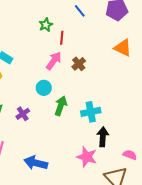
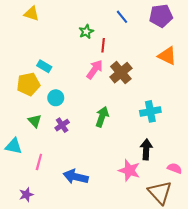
brown cross: (79, 64) -> (121, 73), size x1.5
cyan circle: (44, 88) -> (56, 98), moved
cyan cross: (91, 112) -> (150, 111), moved

